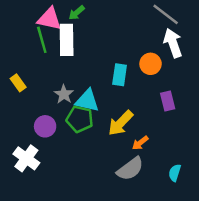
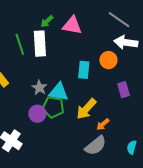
pink triangle: (49, 19) -> (72, 25), moved
white arrow: (173, 43) -> (126, 42), turned -60
purple circle: (45, 126) -> (37, 114), moved

